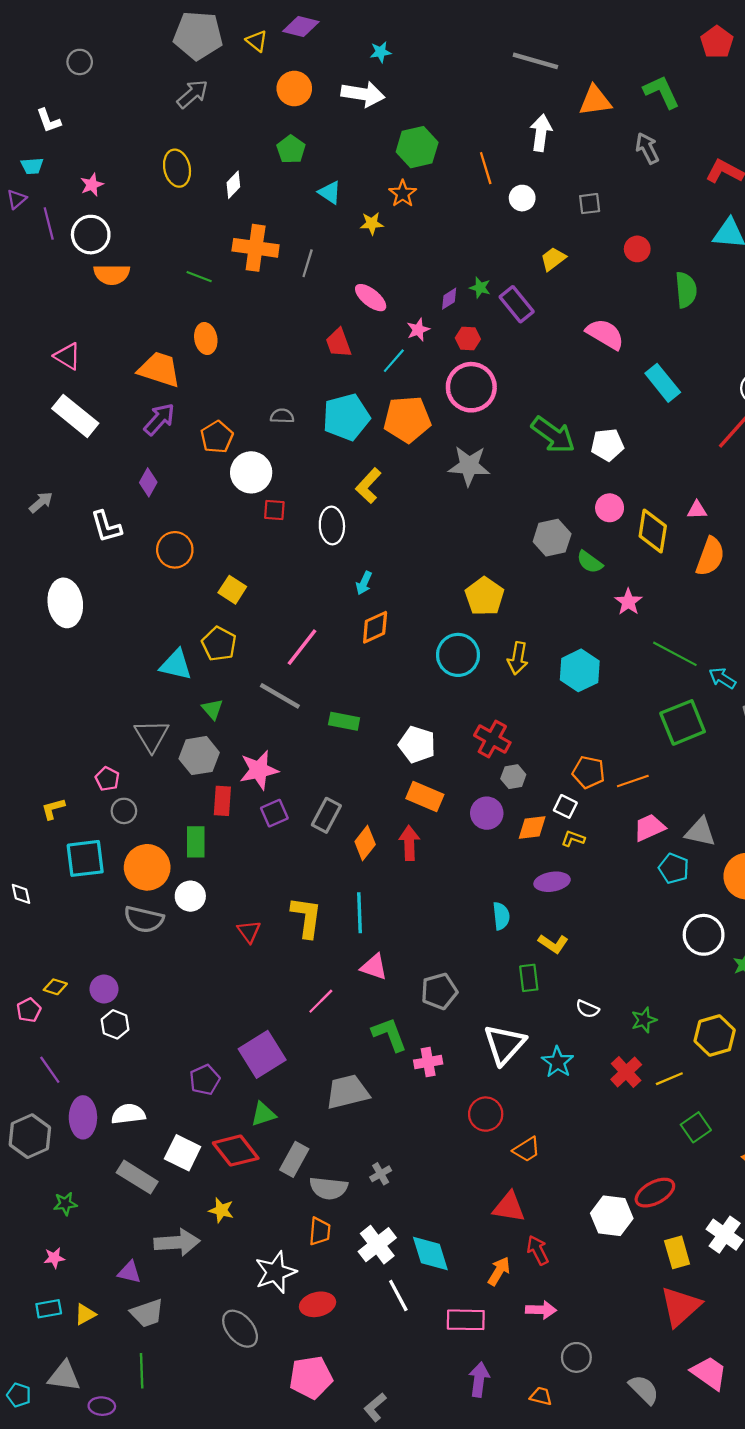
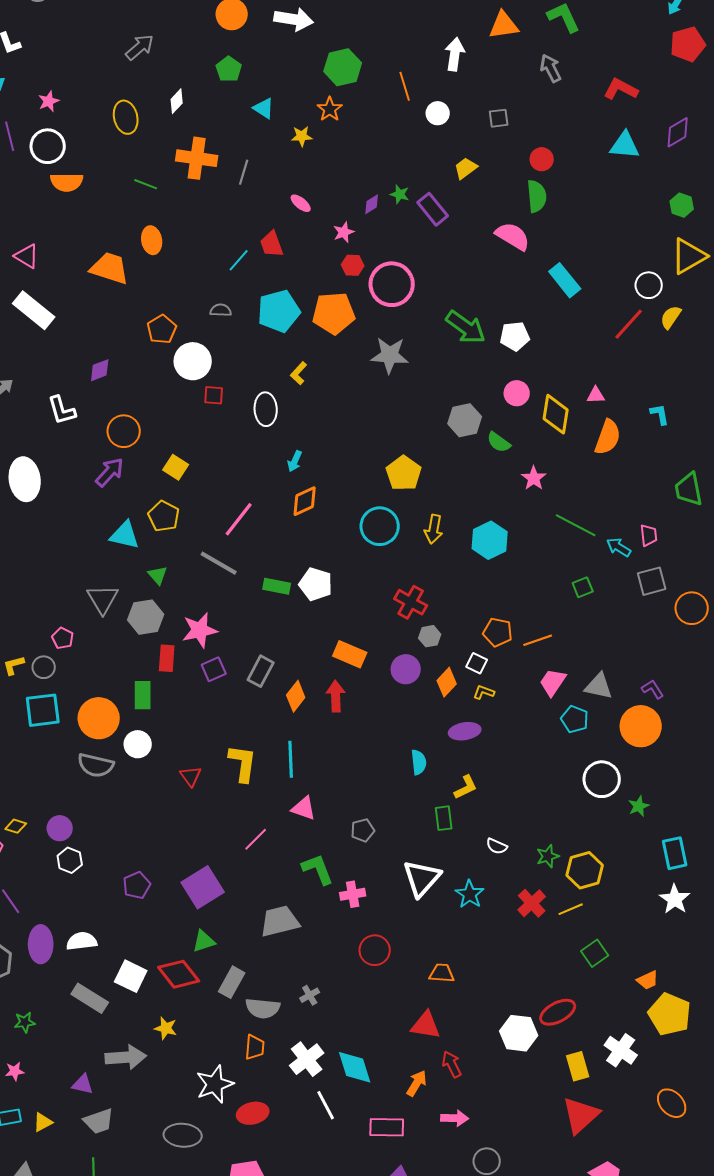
gray arrow: (192, 94) -> (140, 47), moved
yellow ellipse: (177, 168) -> (126, 117), moved
green semicircle: (686, 290) -> (537, 196), moved
pink ellipse: (371, 298) -> (301, 203), size x0.7
red hexagon: (468, 339) -> (353, 265), moved
cyan line: (394, 361) -> (239, 260), moved
purple arrow: (159, 419) -> (110, 472), moved
purple diamond: (148, 482) -> (100, 370), turned 40
yellow L-shape: (368, 486) -> (299, 373), size x0.7
green square: (683, 722) -> (583, 587), size x0.5
white pentagon: (417, 745) -> (316, 584), moved
gray circle: (124, 811) -> (44, 667), moved
orange diamond: (532, 828) -> (447, 682), turned -40
pink trapezoid: (649, 828) -> (553, 682), turned -32
yellow L-shape: (553, 944) -> (466, 787), turned -60
gray pentagon: (439, 991) -> (363, 830), size x0.7
yellow hexagon: (715, 1035) -> (585, 870), moved
purple pentagon: (205, 1080) -> (137, 885), moved
red circle: (486, 1114) -> (375, 950), moved
orange trapezoid: (527, 1149) -> (442, 973), turned -144
gray ellipse: (240, 1329) -> (183, 1135), turned -45

